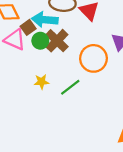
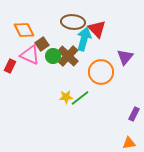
cyan arrow: (45, 20) -> (84, 39), moved, turned 100
yellow star: (41, 82) -> (66, 97), moved

